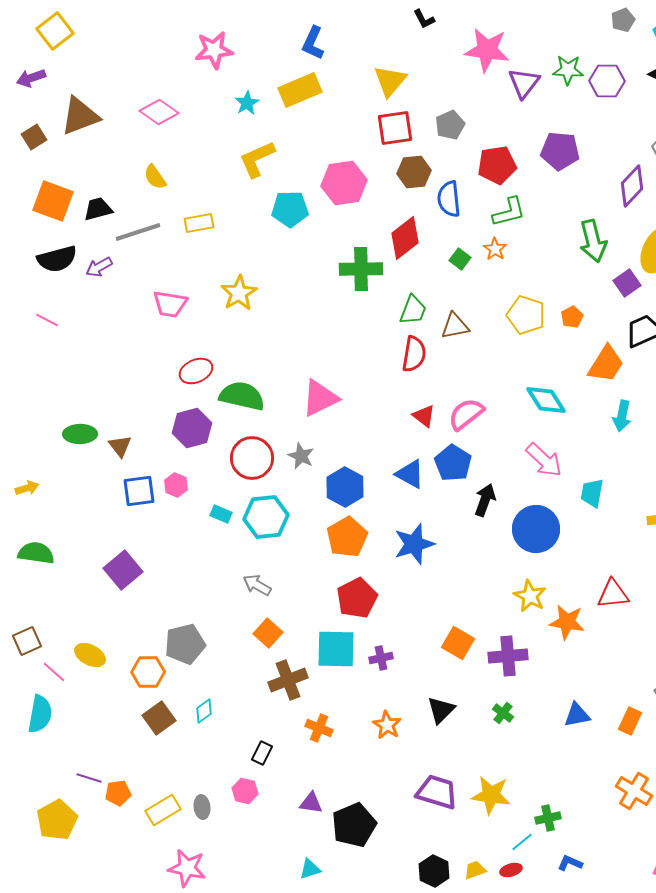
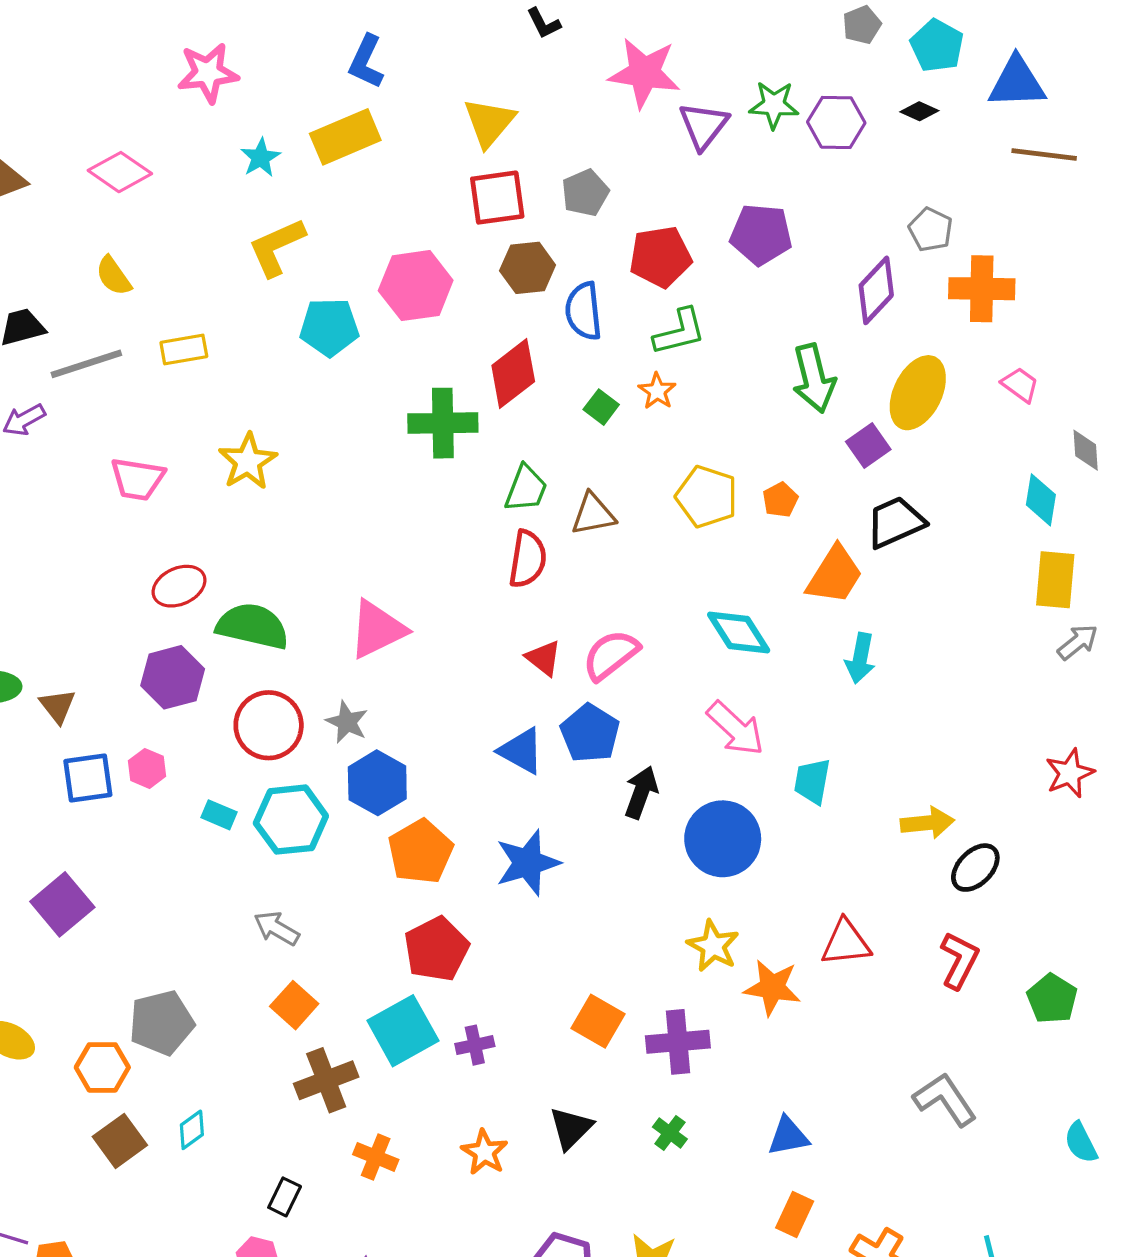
blue hexagon: (345, 487) -> (377, 783), moved
cyan square: (336, 649) -> (403, 1031), turned -30
orange rectangle: (630, 721) -> (795, 1215), moved

